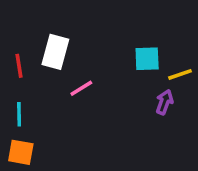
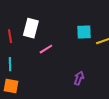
purple arrow: (164, 102) -> (79, 78), moved

